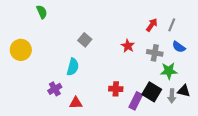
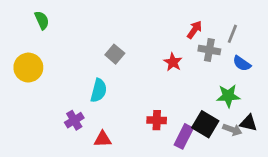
green semicircle: (42, 12) -> (42, 20), moved
red arrow: (152, 25) -> (194, 30), moved
gray cross: (155, 53) -> (209, 50), moved
gray arrow: (172, 96) -> (232, 130), turned -72

